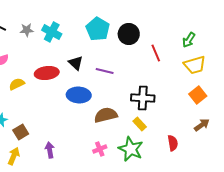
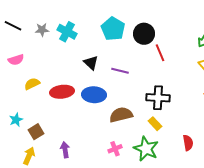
red line: (156, 53) -> (160, 53), moved
red ellipse: (47, 73) -> (62, 92), moved

